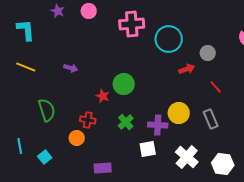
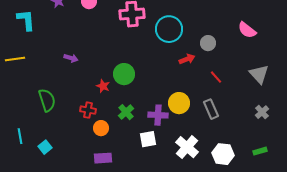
yellow line: (26, 67) -> (15, 59), moved, turned -30
orange circle: (77, 138) -> (101, 128), moved

